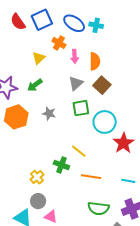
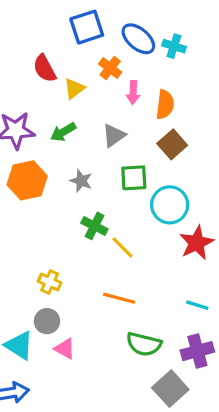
red semicircle: (18, 22) -> (45, 68), moved
gray triangle: (76, 83) -> (114, 135), moved
green cross: (61, 165) -> (94, 226), moved
yellow cross: (37, 177) -> (50, 282), turned -32
orange line: (91, 177) -> (119, 298), moved

